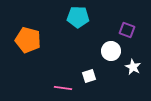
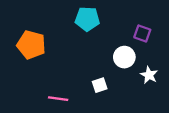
pink line: (63, 88) -> (58, 99), moved

